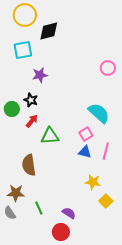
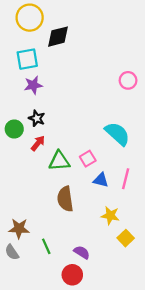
purple star: (40, 75) -> (33, 85), moved
pink square: (86, 134) -> (88, 159), moved
brown semicircle: (29, 165) -> (65, 199), moved

